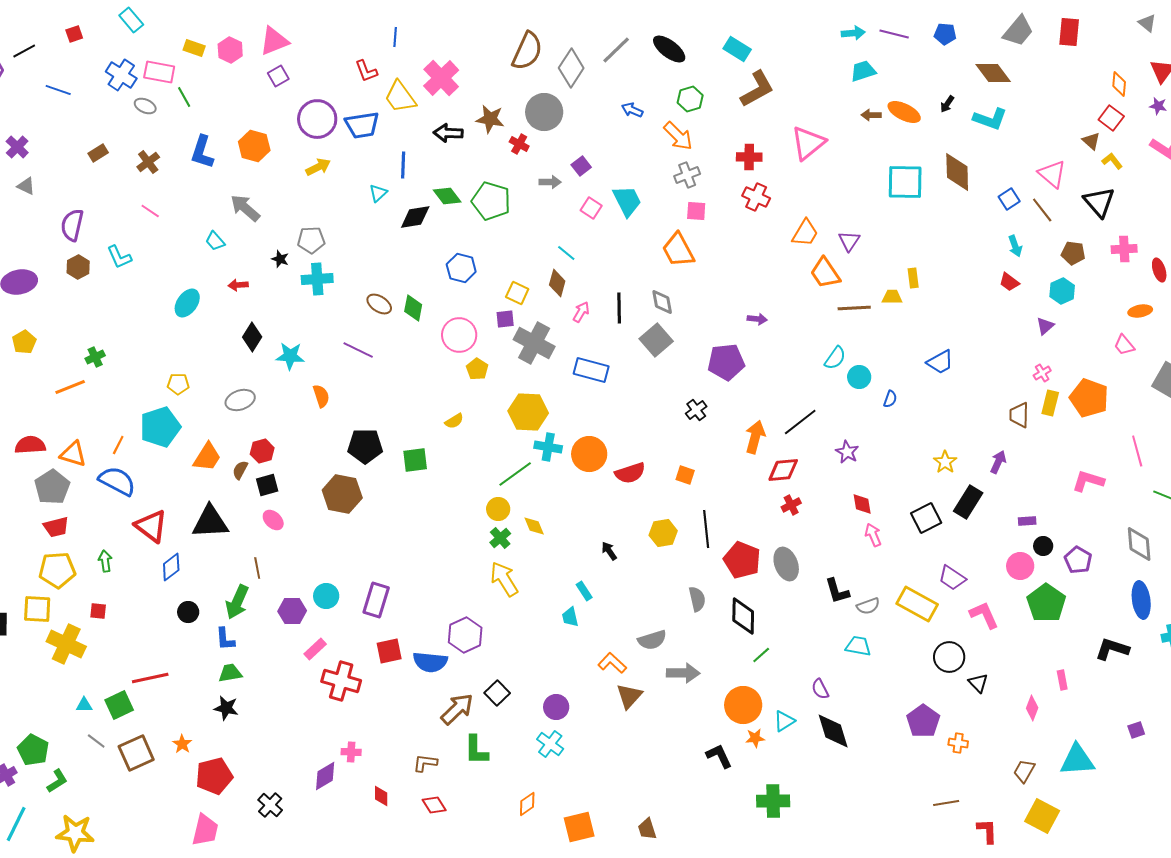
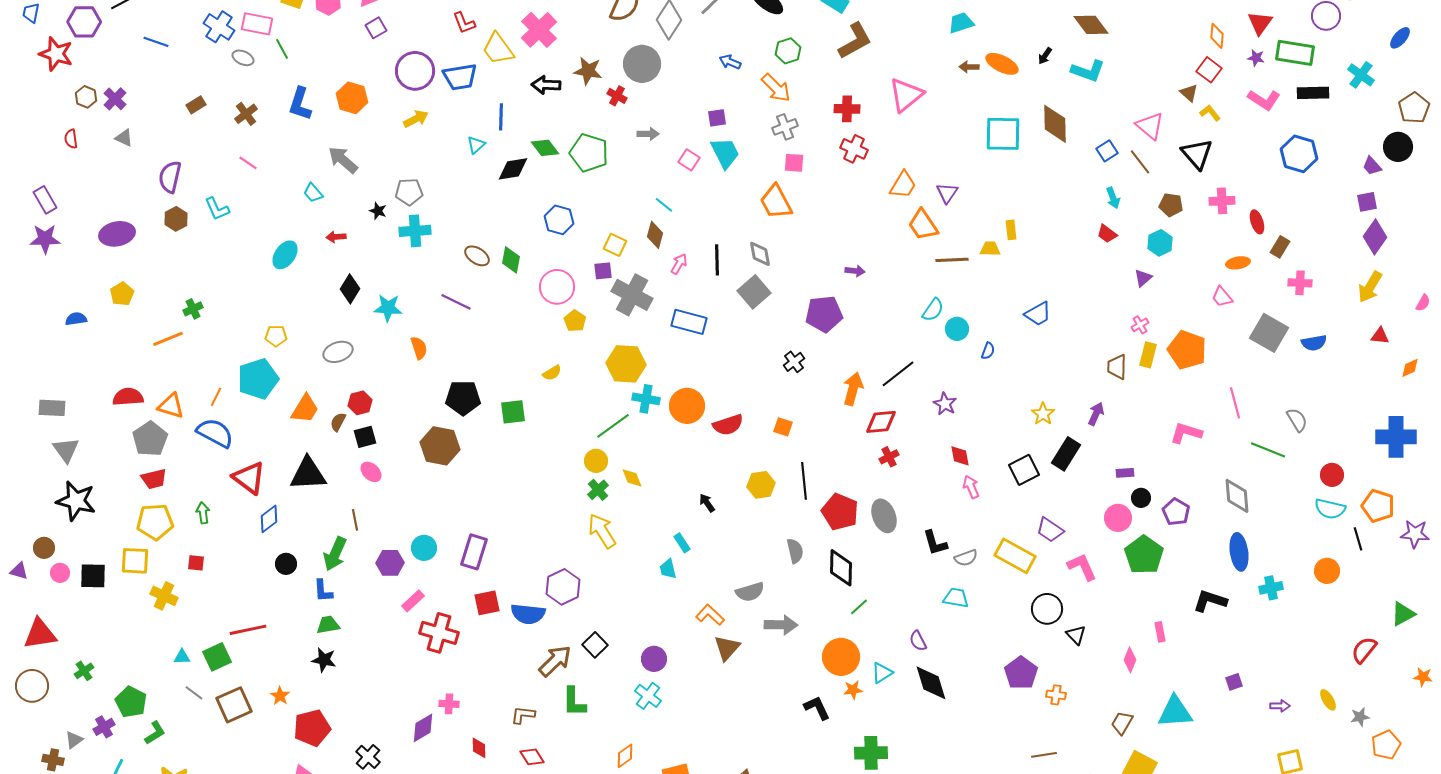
purple square: (581, 166) -> (717, 118), moved, turned 30
yellow cross: (66, 644) -> (164, 596), size x0.7

